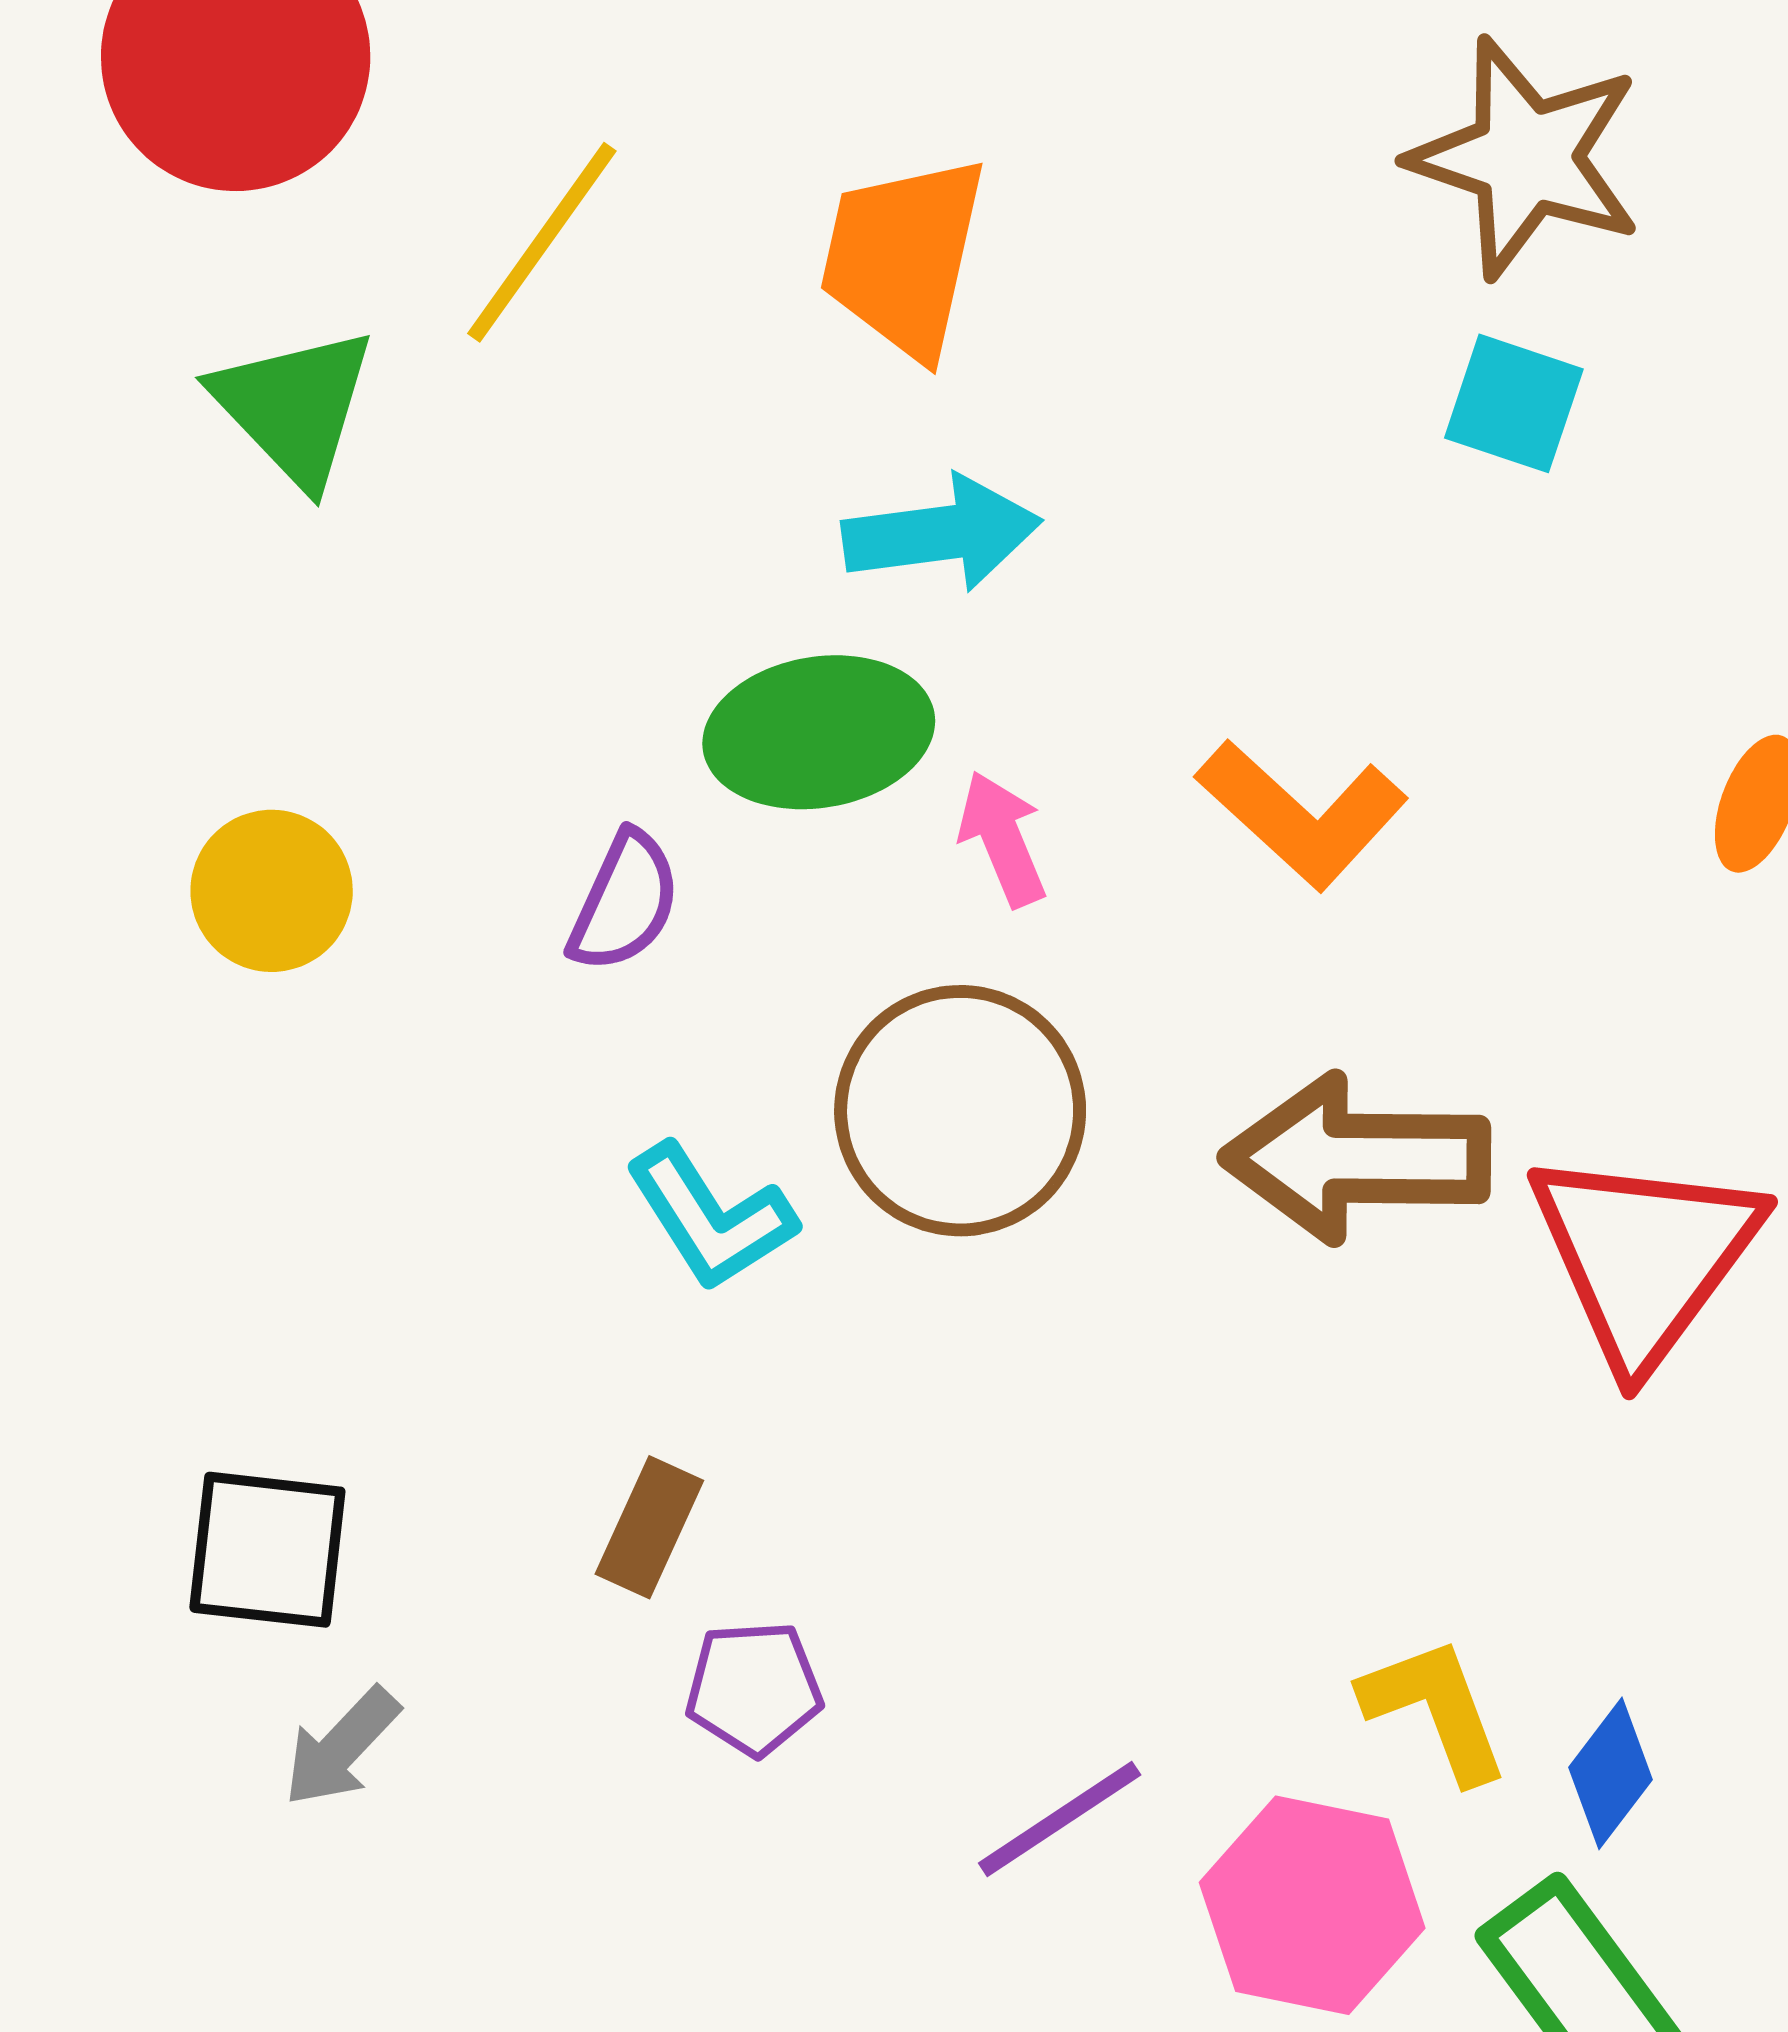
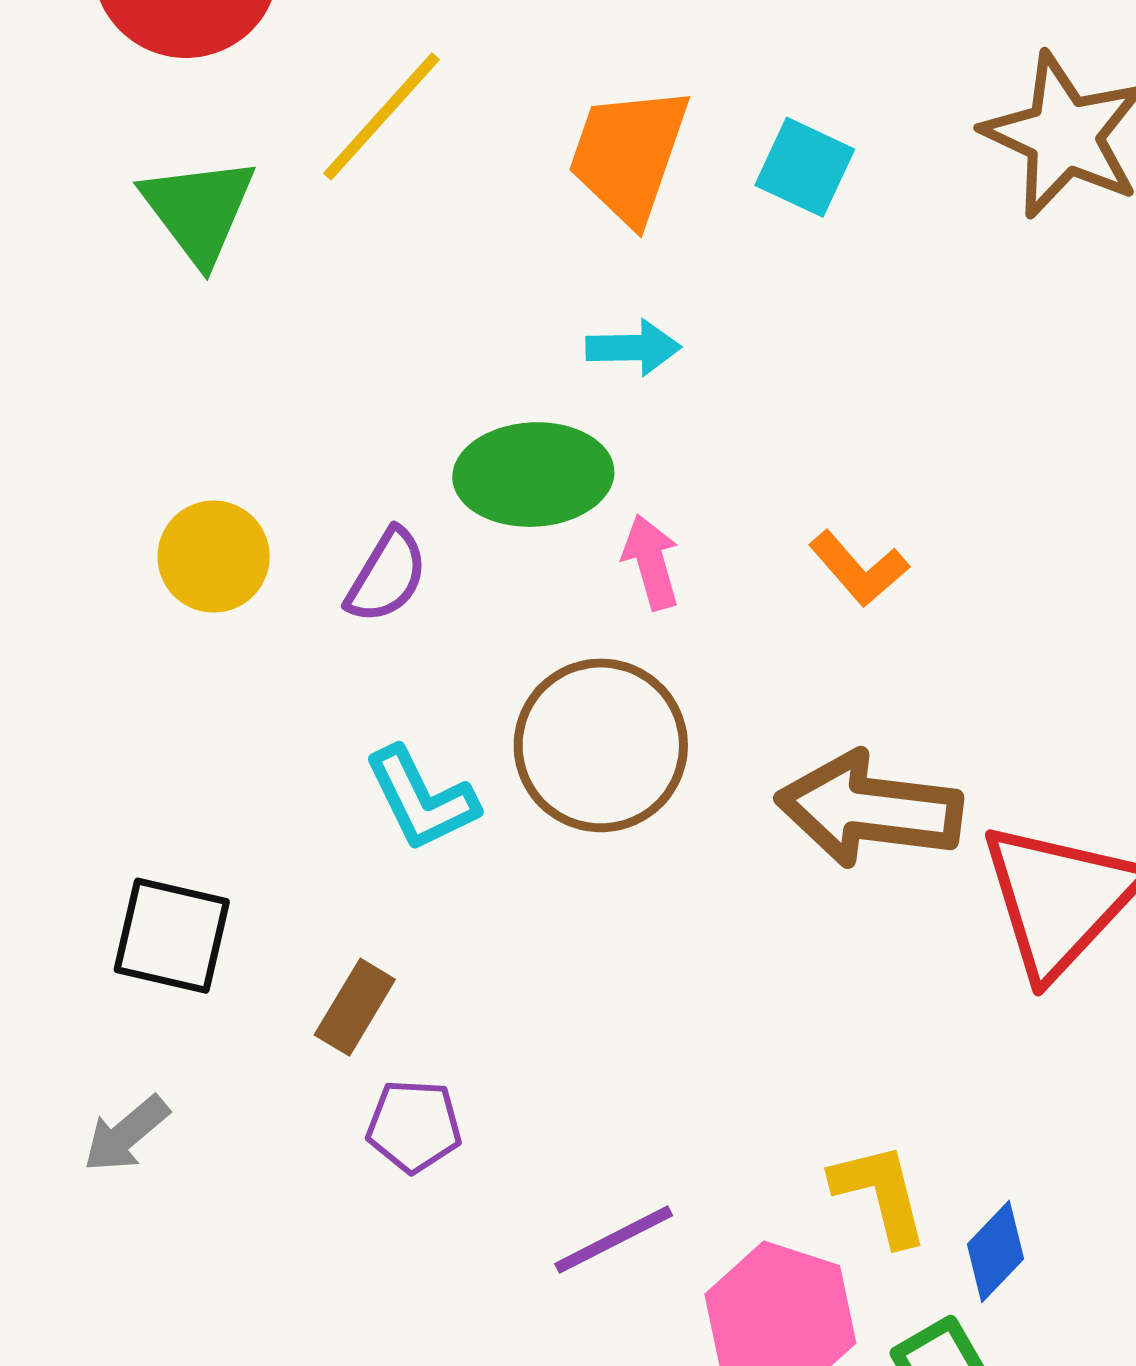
cyan square: (1514, 403) -> (805, 167), moved
cyan arrow: (942, 533) -> (633, 348), size x0.7
orange L-shape: (1302, 814) -> (859, 569), size x0.7
yellow circle: (272, 891) -> (214, 557), moved
black square: (267, 1550) -> (172, 936), moved

